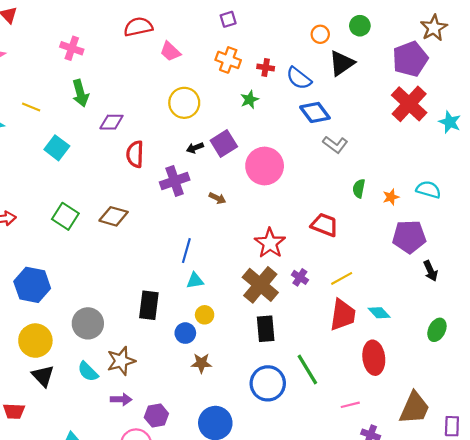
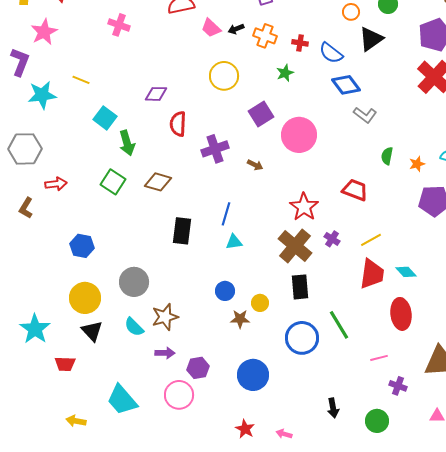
green arrow: (80, 93) -> (127, 143), moved
black arrow: (195, 148) -> (236, 29), moved
blue hexagon: (32, 285) -> (82, 246), size x0.7
black rectangle: (149, 305) -> (182, 231), moved
yellow circle: (205, 315) -> (260, 303), moved

